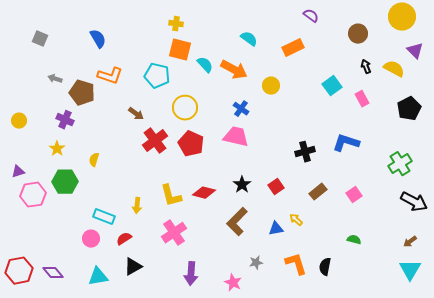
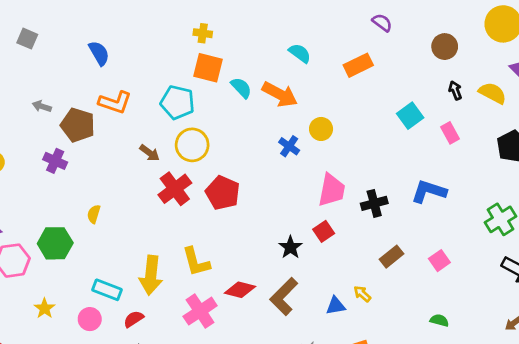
gray square: (40, 39) -> (27, 39), moved
yellow circle: (271, 86) -> (321, 129), moved
yellow circle: (185, 108) -> (192, 145), moved
pink trapezoid: (236, 137) -> (332, 190), moved, turned 88
yellow star: (57, 149) -> (45, 308), moved
red square: (276, 187) -> (324, 231), moved
red diamond: (204, 193) -> (240, 290), moved
yellow arrow: (137, 206) -> (151, 275), size x1.8

